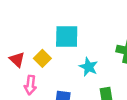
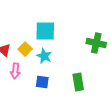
cyan star: (88, 67) -> (44, 56), moved

